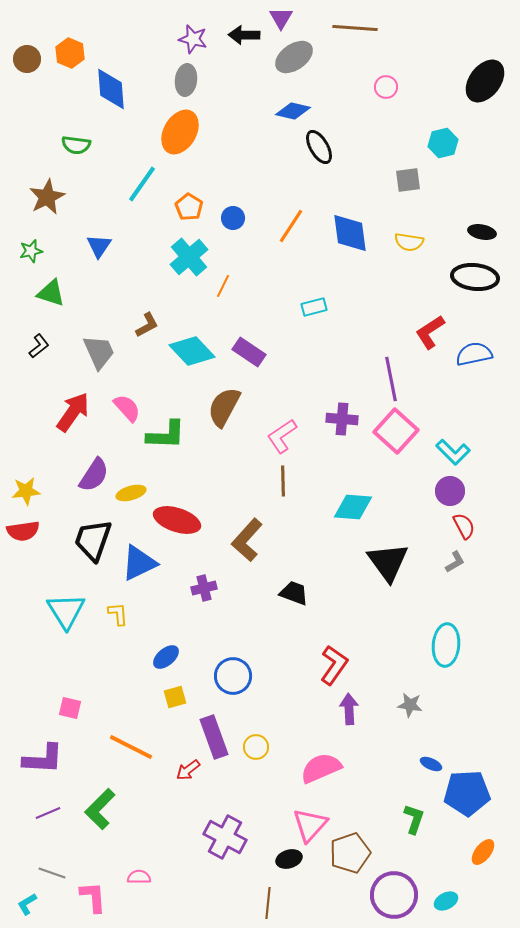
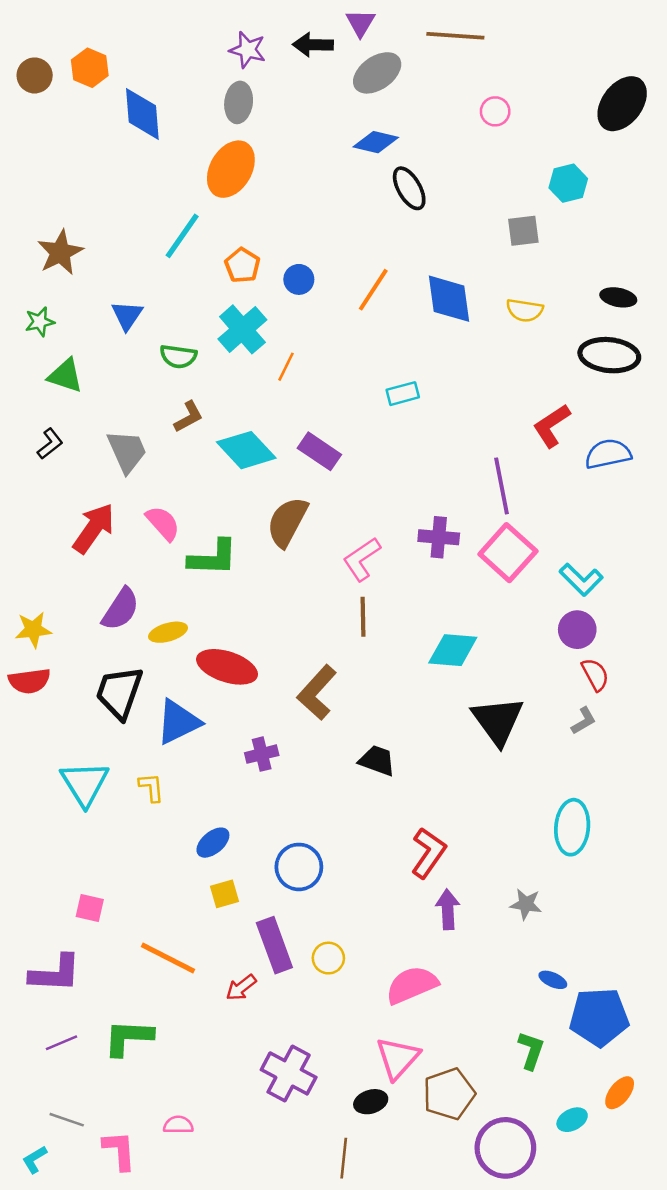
green semicircle: (76, 145) -> (178, 356), moved
green L-shape: (100, 809) -> (128, 1038), turned 48
cyan ellipse: (446, 901) -> (572, 1120), moved

